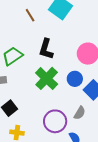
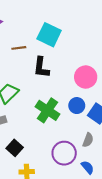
brown line: (30, 15) -> (19, 48), turned -56
black L-shape: (46, 49) -> (41, 67), moved

